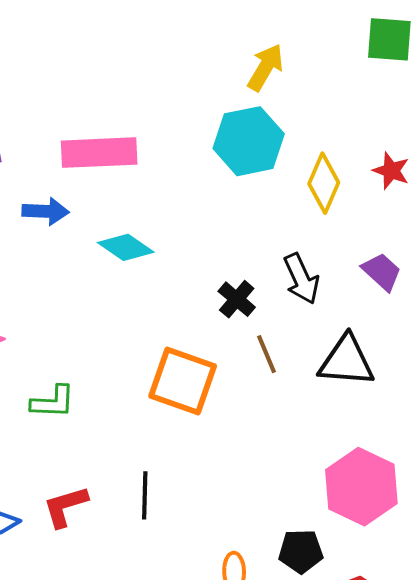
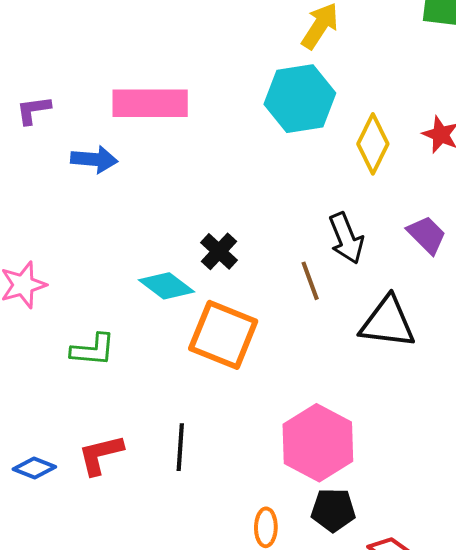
cyan diamond: (126, 247) -> (166, 286), moved
black cross: (237, 299) -> (219, 251), moved
brown line: (266, 354) -> (310, 281), moved
pink hexagon: (361, 487) -> (318, 443), moved

